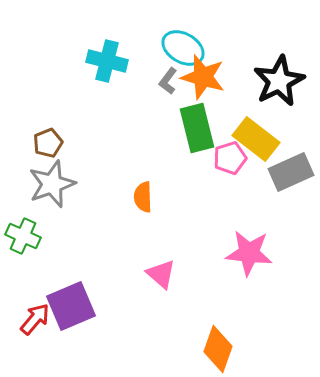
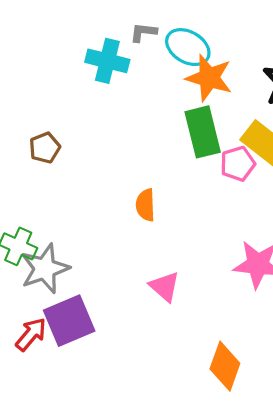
gray L-shape: (168, 81) -> (143, 32), moved, turned 60
gray star: (52, 184) -> (45, 269), moved

